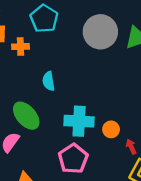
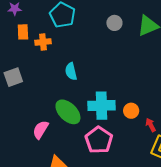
gray circle: (100, 32) -> (114, 23), size x0.5
green ellipse: (26, 116) -> (68, 112), moved

